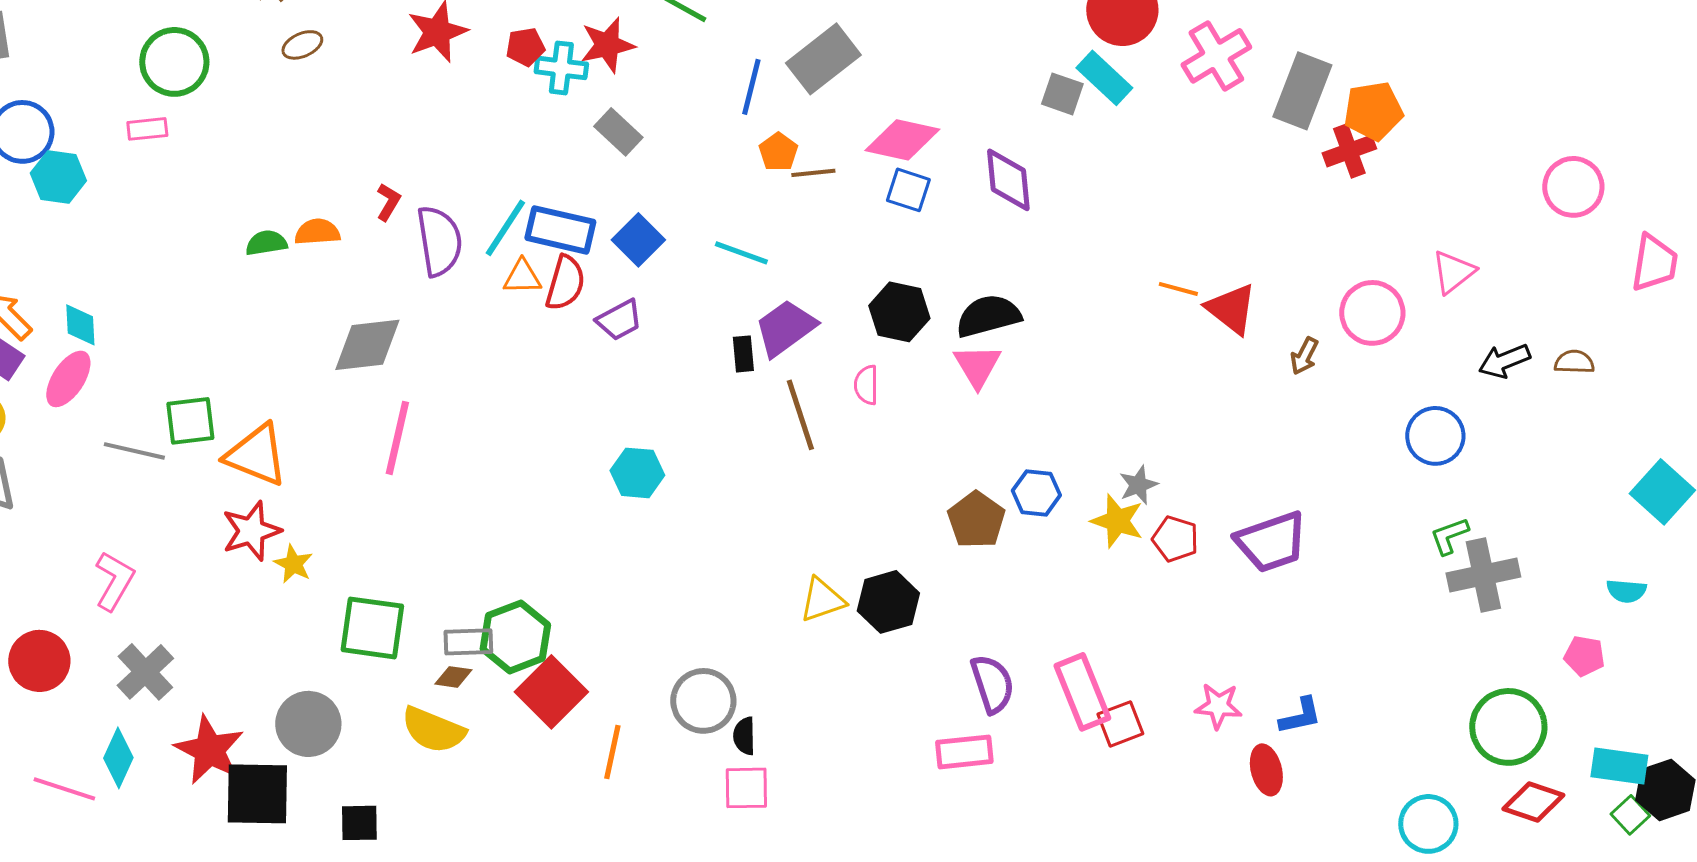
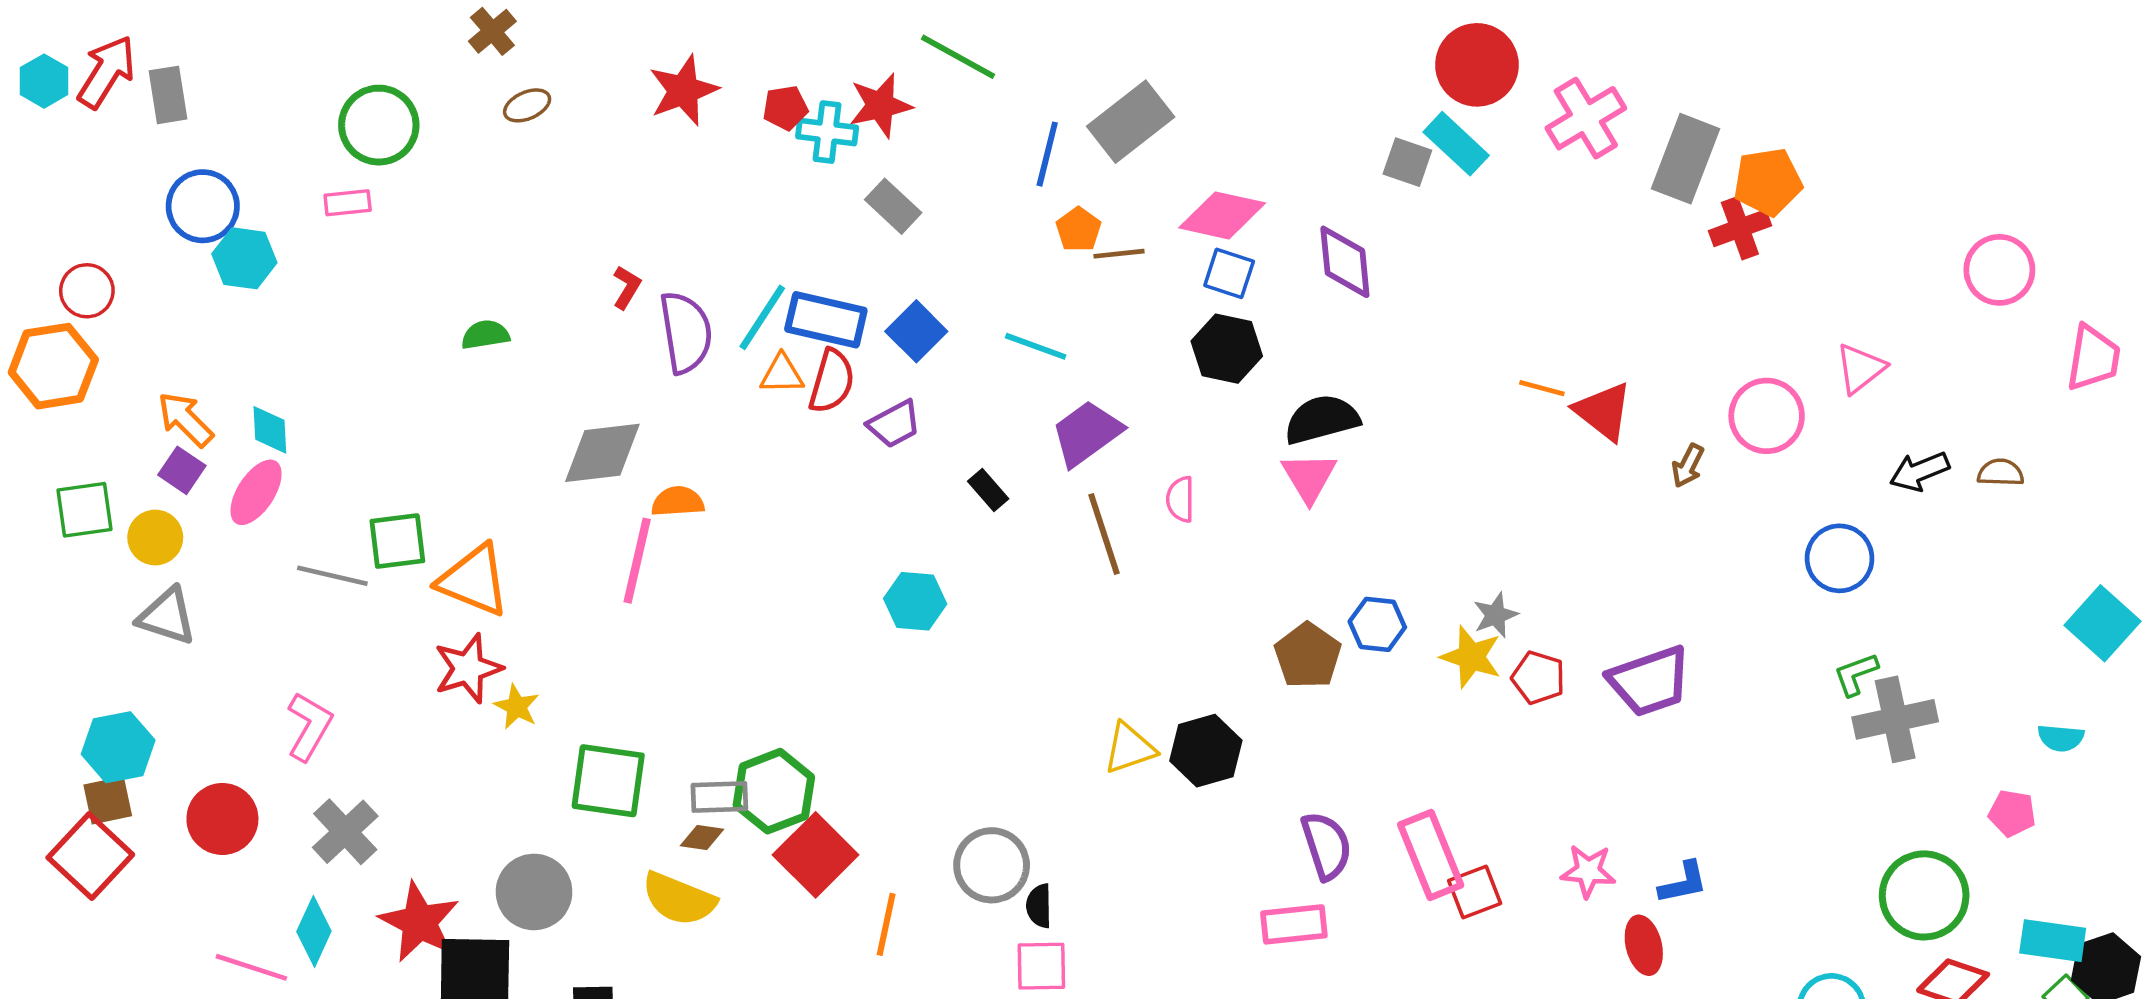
orange semicircle: (317, 232) -> (678, 502), moved
black hexagon: (899, 312) -> (1227, 349), moved
black rectangle: (743, 354) -> (988, 490), moved, turned -36

